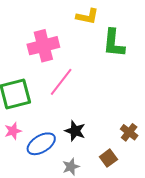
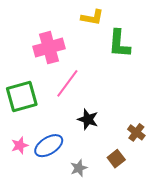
pink star: (13, 131) -> (20, 145), moved
black star: (75, 131) -> (88, 119), moved

